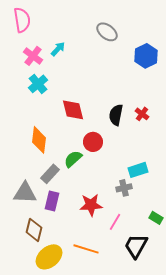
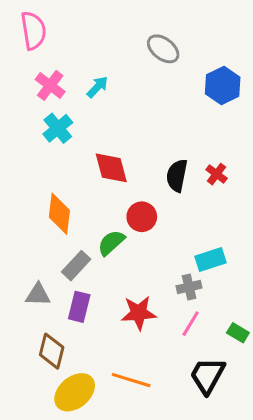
cyan arrow: (58, 49) -> (97, 87), moved
gray triangle: (25, 193) -> (38, 295), size x0.7
pink line: (115, 222) -> (191, 324), moved

